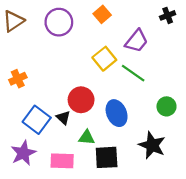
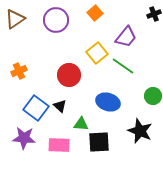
red circle: (81, 100) -> (69, 75), moved
blue ellipse: (117, 113) -> (108, 102), turned -50
purple star: (23, 153) -> (24, 138), turned 30

